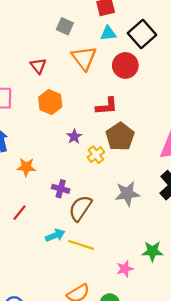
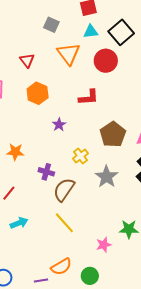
brown pentagon: (120, 137) -> (113, 134), moved
yellow cross: (96, 155) -> (80, 156), moved
gray star: (127, 194) -> (107, 177), turned -30
cyan arrow: (55, 235) -> (19, 223), moved
yellow line: (81, 245) -> (64, 223), turned 30

